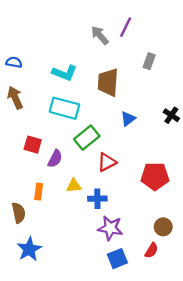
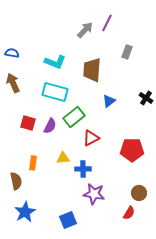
gray arrow: (100, 35) -> (85, 30), turned 84
purple semicircle: (55, 159) -> (50, 126), moved
blue square: (117, 259) -> (68, 220), moved

